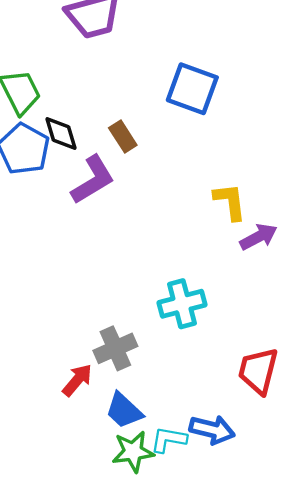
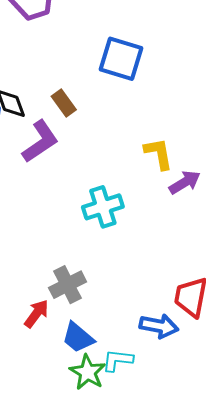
cyan cross: (182, 304) -> (103, 207), moved
blue arrow: (212, 430) -> (159, 326), moved
green star: (133, 452) -> (88, 372), turned -30

